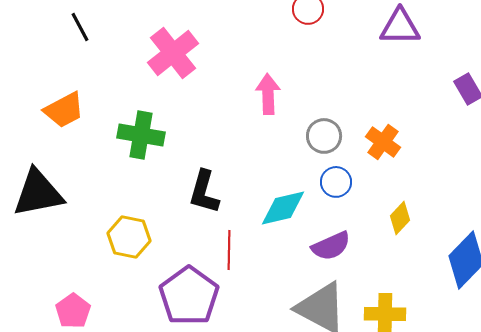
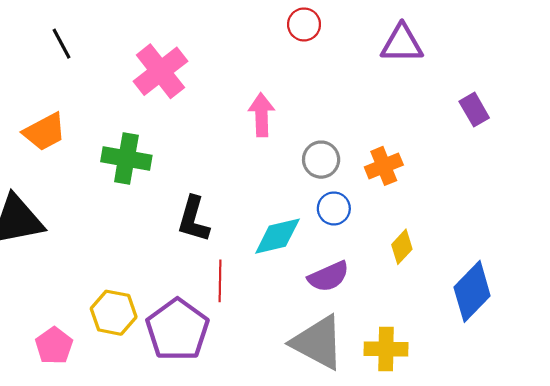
orange cross: (383, 142) -> (384, 166), turned 32
yellow hexagon: (129, 237) -> (114, 313), moved

